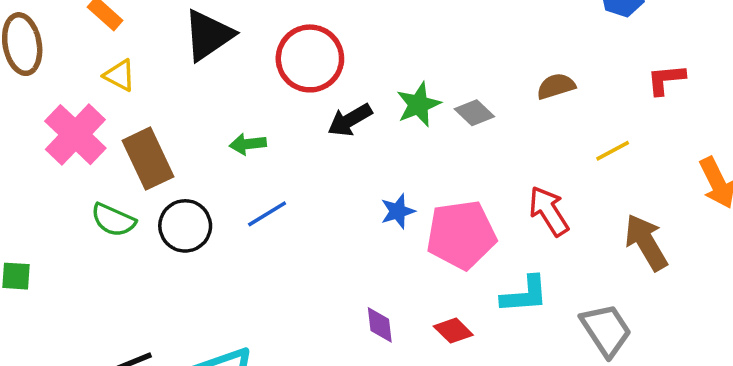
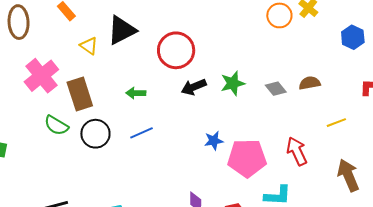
yellow triangle: (120, 75) -> (89, 46), moved
gray diamond: (474, 113) -> (276, 89), moved

